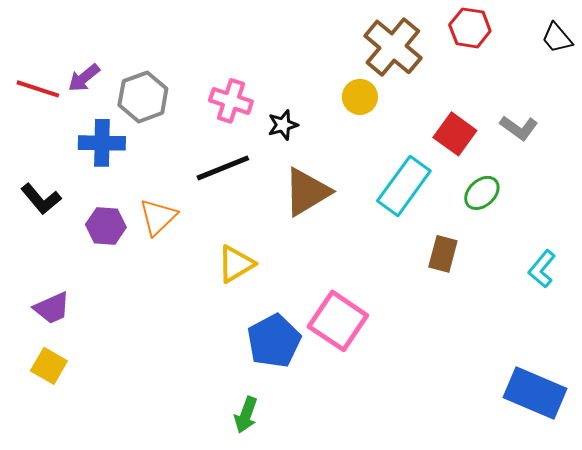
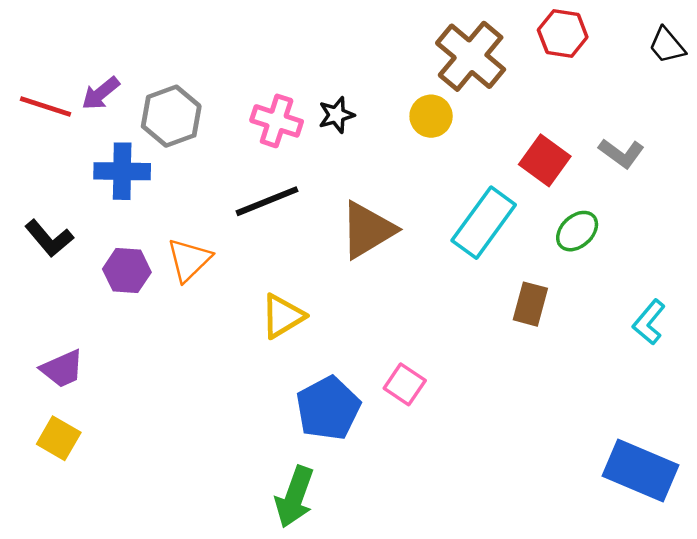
black star: (283, 125) -> (336, 115), moved
pink square: (338, 321) -> (405, 384), size x0.6
green arrow: (246, 415) -> (295, 497), size x1.4

